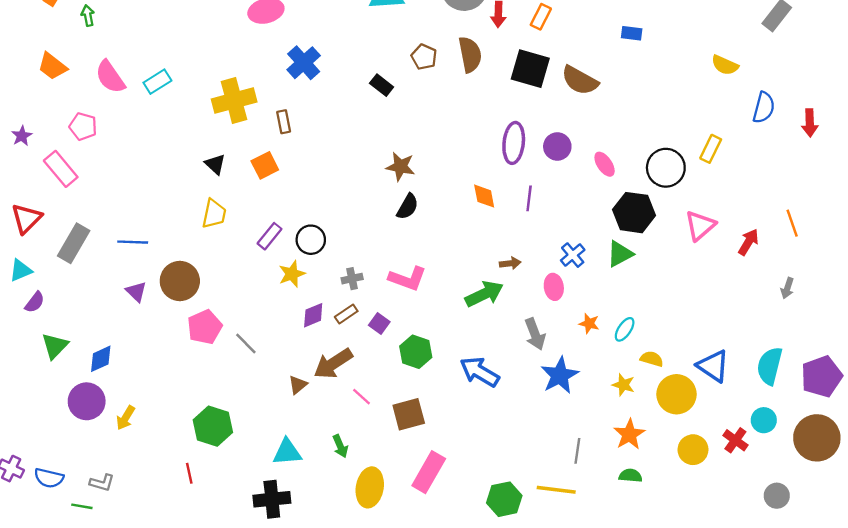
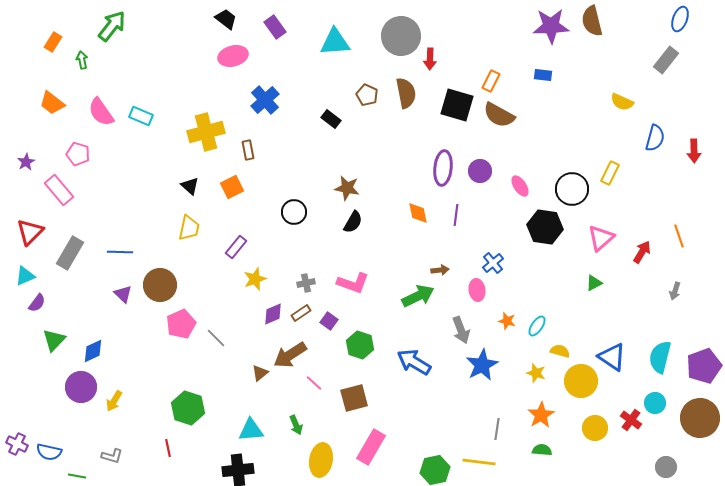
orange rectangle: (541, 17) -> (491, 81), moved
cyan rectangle: (157, 82) -> (141, 116), turned 55
black circle: (311, 240) -> (294, 212), moved
green triangle: (620, 254) -> (594, 283), moved, size x0.7
gray L-shape: (102, 483) -> (112, 456), moved

